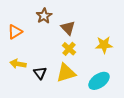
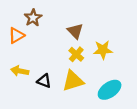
brown star: (44, 16) -> (33, 18), moved
yellow star: (104, 45) -> (103, 50), moved
black triangle: (40, 73) -> (44, 81), turned -32

